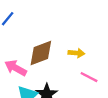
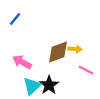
brown diamond: (41, 53) -> (58, 52), moved

